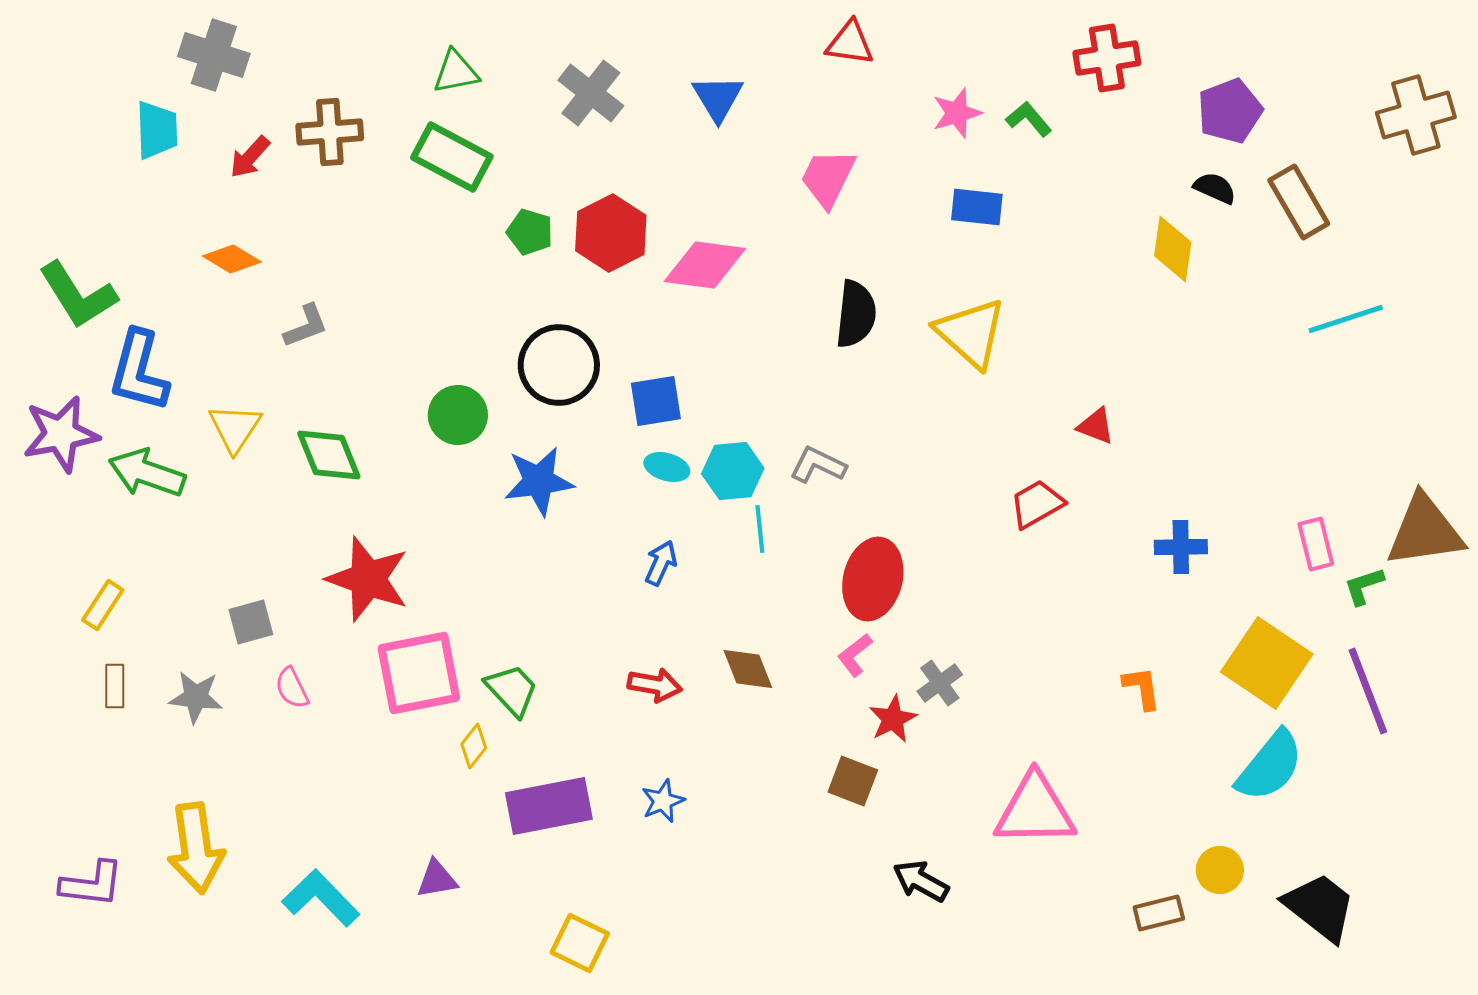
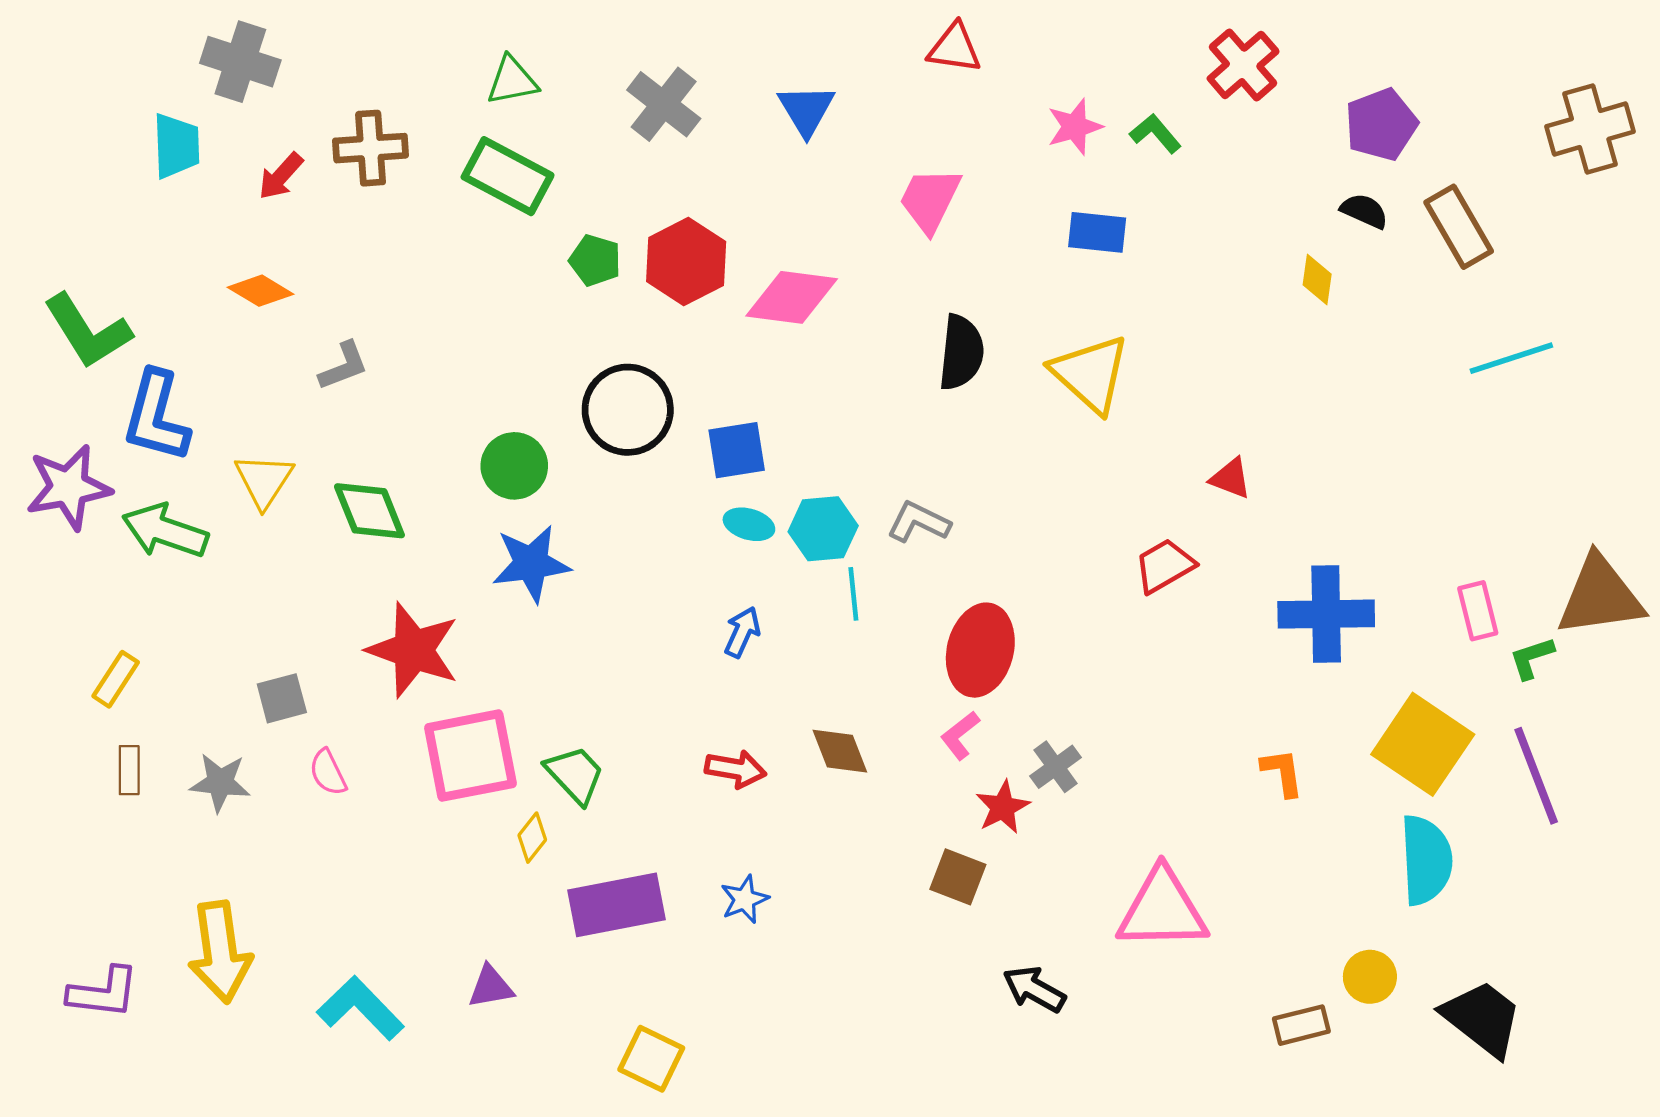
red cross: (1107, 58) -> (1243, 65), turned -32
yellow diamond: (1173, 249) -> (1317, 279), size x0.7
blue star: (539, 481) -> (531, 564), moved
blue cross: (1181, 547) -> (1326, 614), size x1.6
cyan semicircle: (1270, 766) -> (1426, 860), turned -42

